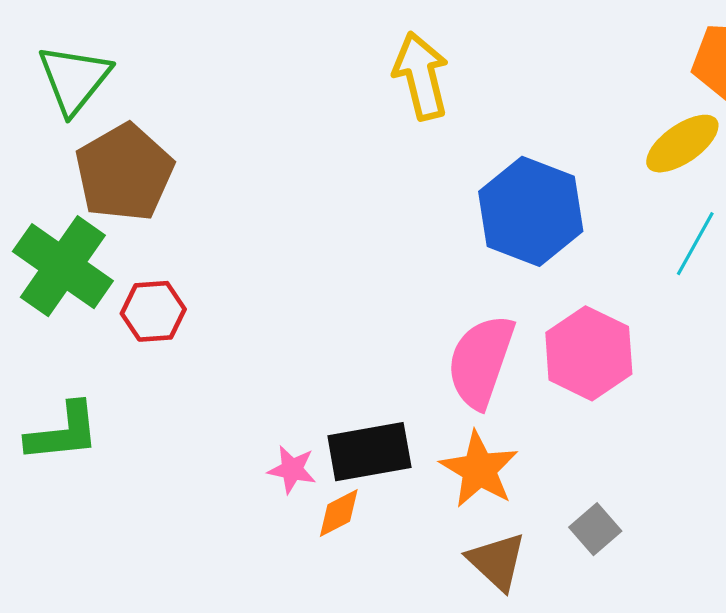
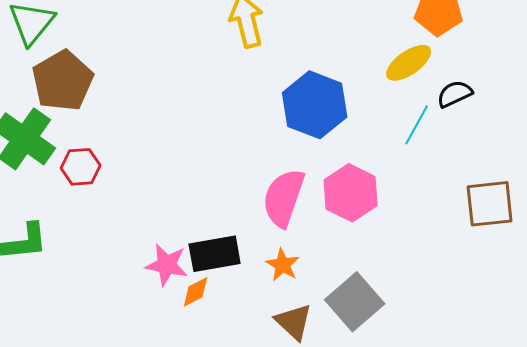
pink star: (292, 469) -> (167, 265), size x1.4
orange star: (479, 469) -> (283, 265), size x0.7
gray square: (595, 529) -> (355, 302), size x1.8

